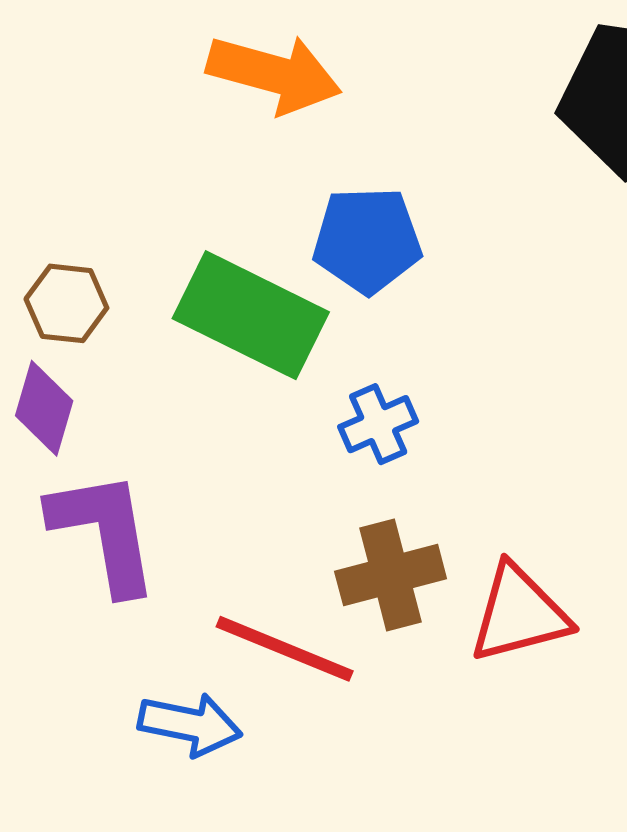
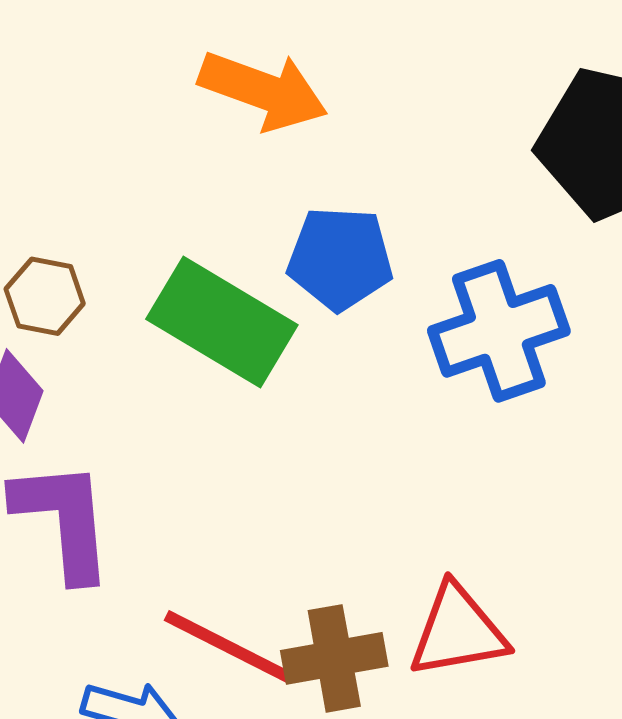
blue cross: (378, 424) -> (499, 331), moved, size x1.8
brown cross: (391, 575) -> (334, 658), moved

